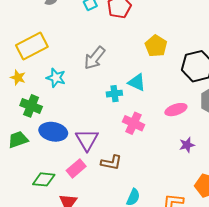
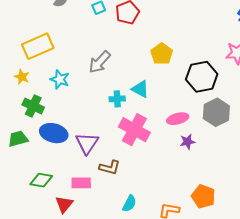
pink cross: (134, 123) -> (134, 130), size x1.4
purple star: (187, 145) -> (188, 142), moved
pink rectangle: (76, 168) -> (81, 183), moved, turned 36

